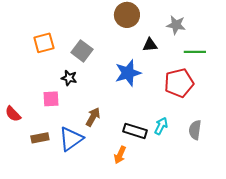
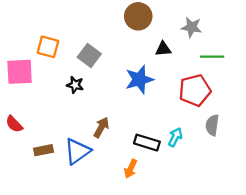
orange square: (44, 43) -> (48, 47), turned 30
pink square: (51, 99) -> (20, 72), moved, size x1.5
gray semicircle: (195, 130) -> (212, 125), moved

